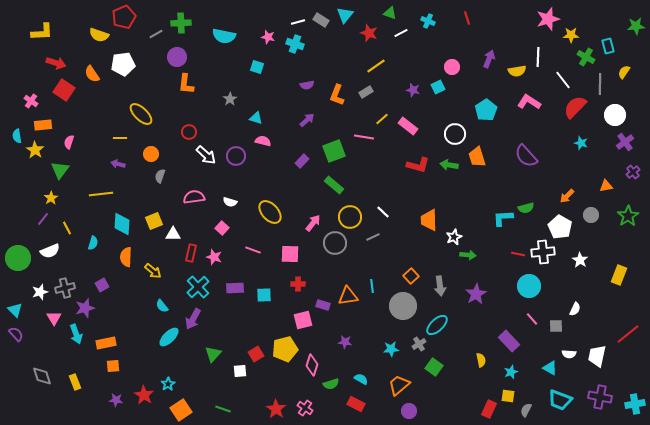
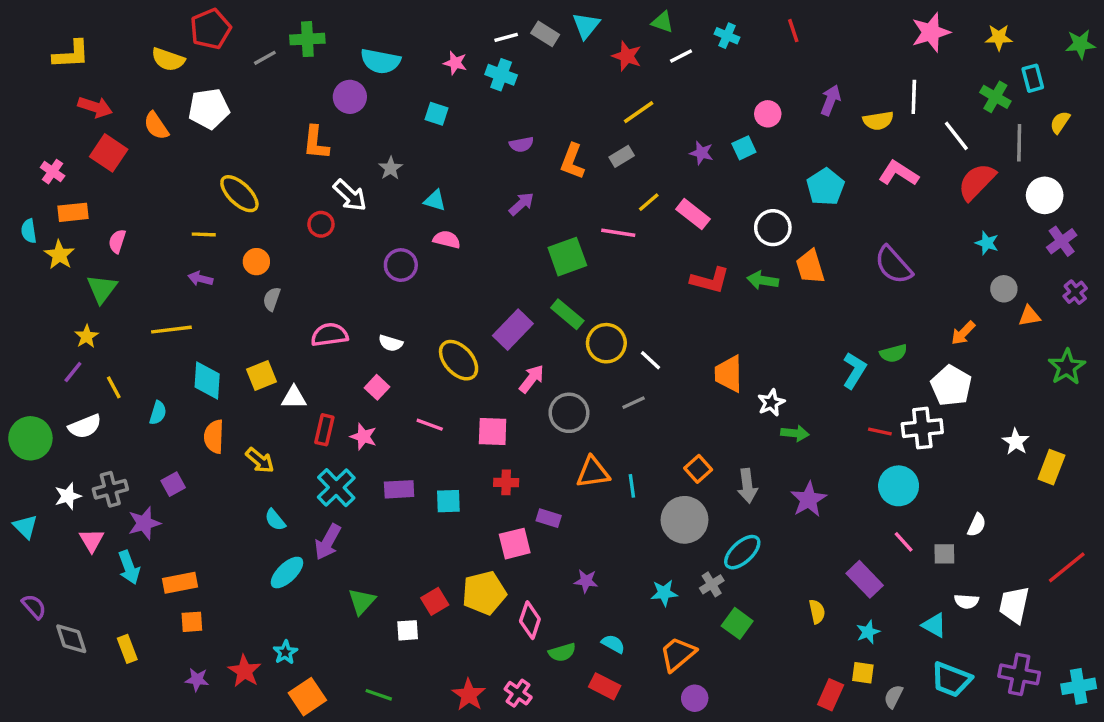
yellow star: (571, 35) -> (999, 37), moved
purple circle: (177, 57) -> (350, 97), moved
white arrow: (206, 155) -> (350, 195), moved
purple rectangle: (302, 161) -> (513, 330), moved, size x1.6
gray circle: (591, 215) -> (1004, 289), moved
yellow circle: (350, 217) -> (606, 343), moved
cyan L-shape: (503, 218) -> (854, 370), turned 125
white star: (580, 260) -> (1016, 442), moved
orange triangle: (348, 296) -> (593, 472), moved
purple semicircle: (16, 334) -> (34, 606), moved

